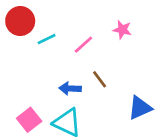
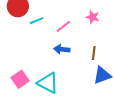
brown line: (100, 79) -> (94, 53), moved, turned 40
blue arrow: (70, 88) -> (62, 49), moved

